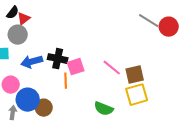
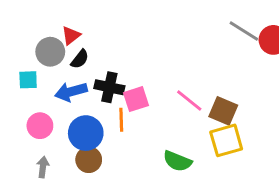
black semicircle: (13, 13) -> (80, 59), moved
red triangle: (24, 19) -> (71, 35), moved
brown square: (135, 75) -> (223, 111), turned 36
blue circle: (28, 100) -> (86, 133), moved

